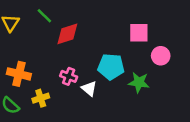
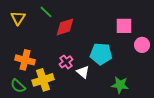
pink cross: (69, 76) -> (66, 62), turned 32
green star: (139, 82) -> (120, 85), moved
yellow cross: (41, 98) -> (43, 80), size x1.5

